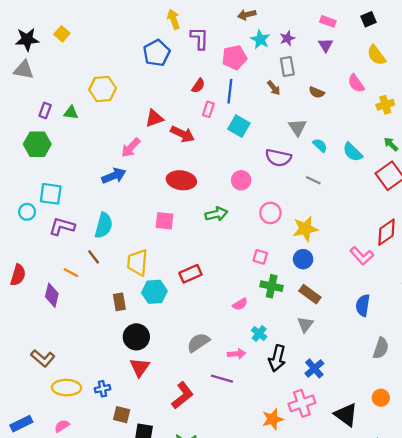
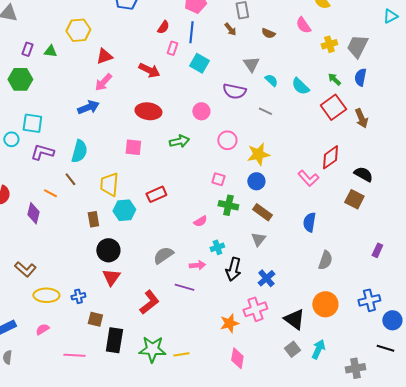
red triangle: (154, 118) -> (104, 56), moved
cyan cross: (259, 334) -> (217, 247), turned 32
orange circle: (381, 398) -> (325, 304), size x1.6

